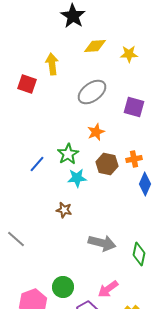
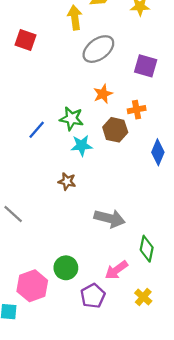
yellow arrow: (52, 64) -> (75, 18), moved
green star: (68, 154) -> (71, 119), turned -30
orange cross: (134, 159) -> (137, 110), moved
green diamond: (139, 254) -> (147, 249), moved

